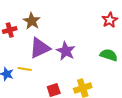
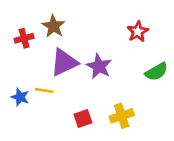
red star: (110, 20) -> (138, 32), moved
green semicircle: (109, 55) -> (156, 72), turned 132

